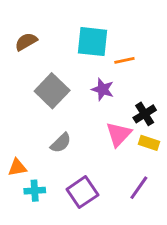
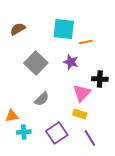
black cross: (145, 114) -> (100, 79), turned 35
yellow rectangle: (149, 143) -> (80, 114), moved
purple line: (139, 188) -> (90, 138), moved, turned -66

